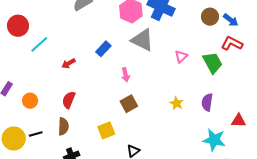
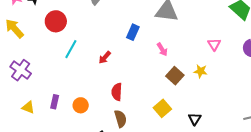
red circle: (18, 26) -> (56, 21), moved
pink triangle: (181, 56) -> (214, 44), moved
yellow star: (177, 103) -> (201, 71), moved

